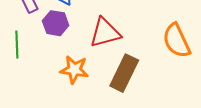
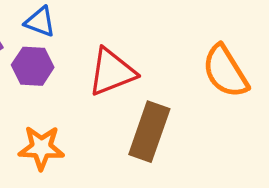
orange star: (74, 70) -> (41, 148), moved

